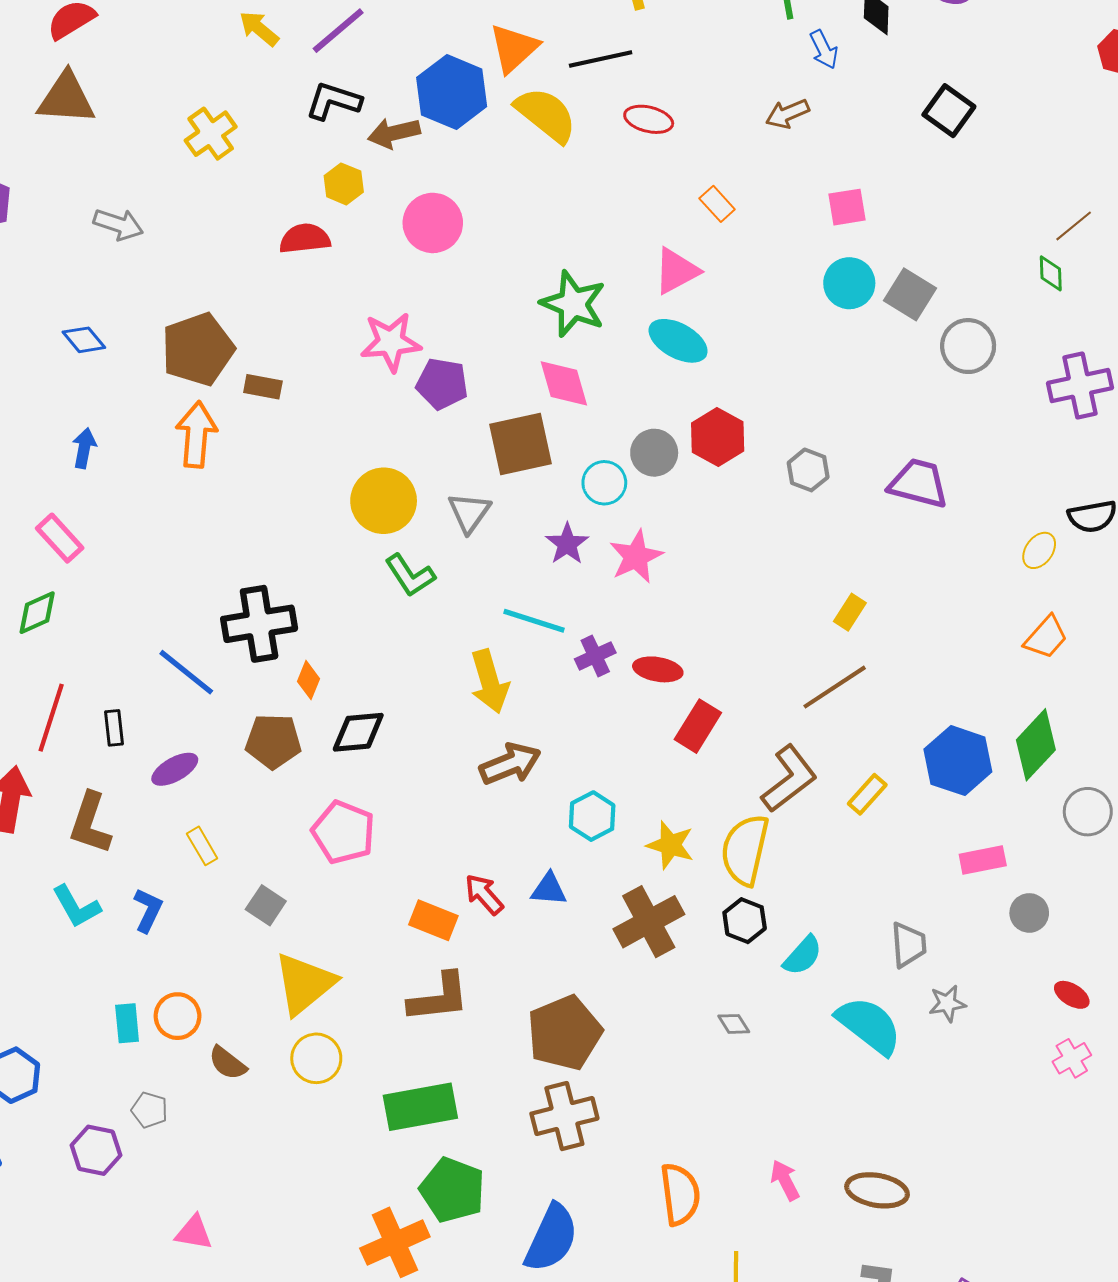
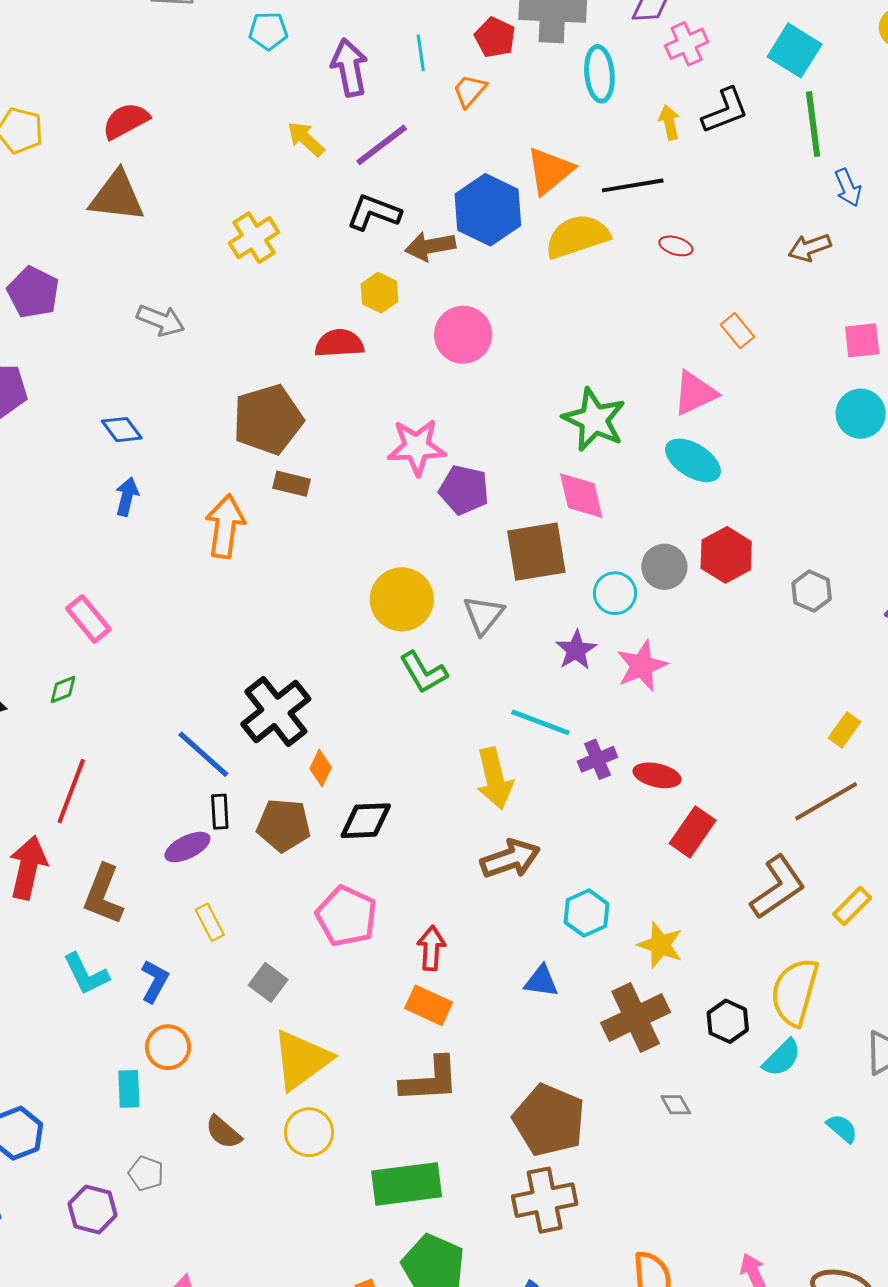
yellow semicircle: (546, 115) -> (577, 236), turned -60
red ellipse: (649, 119) -> (676, 246), size x0.7
brown pentagon: (198, 349) -> (268, 420), moved
blue arrow: (84, 448) -> (127, 497), moved
green diamond: (37, 613) -> (63, 689), size x0.7
black cross: (259, 624) -> (276, 711), turned -32
black rectangle: (114, 728) -> (220, 812), moved
yellow semicircle: (745, 850) -> (795, 992), moved
red arrow: (484, 894) -> (431, 948), moved, turned 42
orange circle: (178, 1016) -> (168, 1047), moved
gray diamond: (734, 1024) -> (676, 1105), moved
cyan semicircle: (869, 1025) -> (842, 1128), size x0.5
brown pentagon: (565, 1033) -> (549, 1120), turned -30

